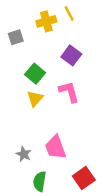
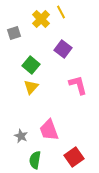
yellow cross: (46, 21) -> (41, 19), turned -30
pink L-shape: (69, 92) -> (78, 85), moved

